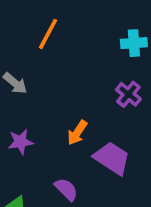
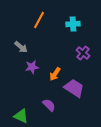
cyan cross: (134, 43) -> (73, 24), moved
purple star: (21, 142) -> (32, 67), moved

